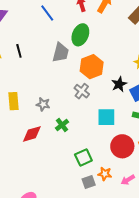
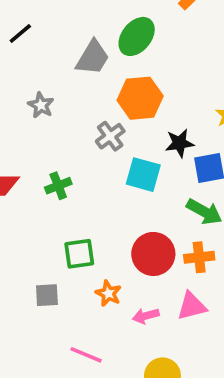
black line: (19, 51) -> (20, 34), turned 48
gray star: (43, 104) -> (41, 105), moved
cyan square: (106, 117) -> (143, 175), moved
gray square: (89, 182) -> (47, 295), moved

